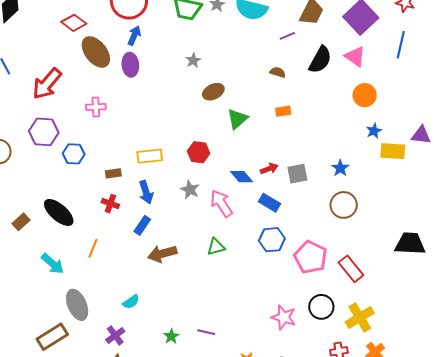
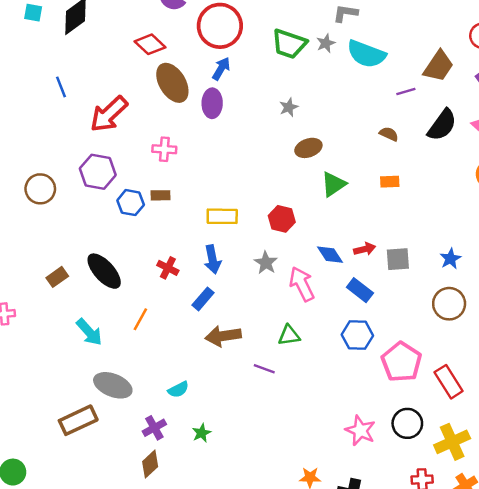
brown rectangle: (113, 173) -> (161, 195), moved
gray ellipse: (77, 305) -> (113, 385), turned -52
purple line: (206, 332) -> (264, 369), moved
green star: (171, 336) -> (202, 433), moved

